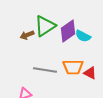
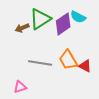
cyan semicircle: (83, 36) -> (78, 17), moved
orange trapezoid: (73, 67) -> (68, 60), turned 60

